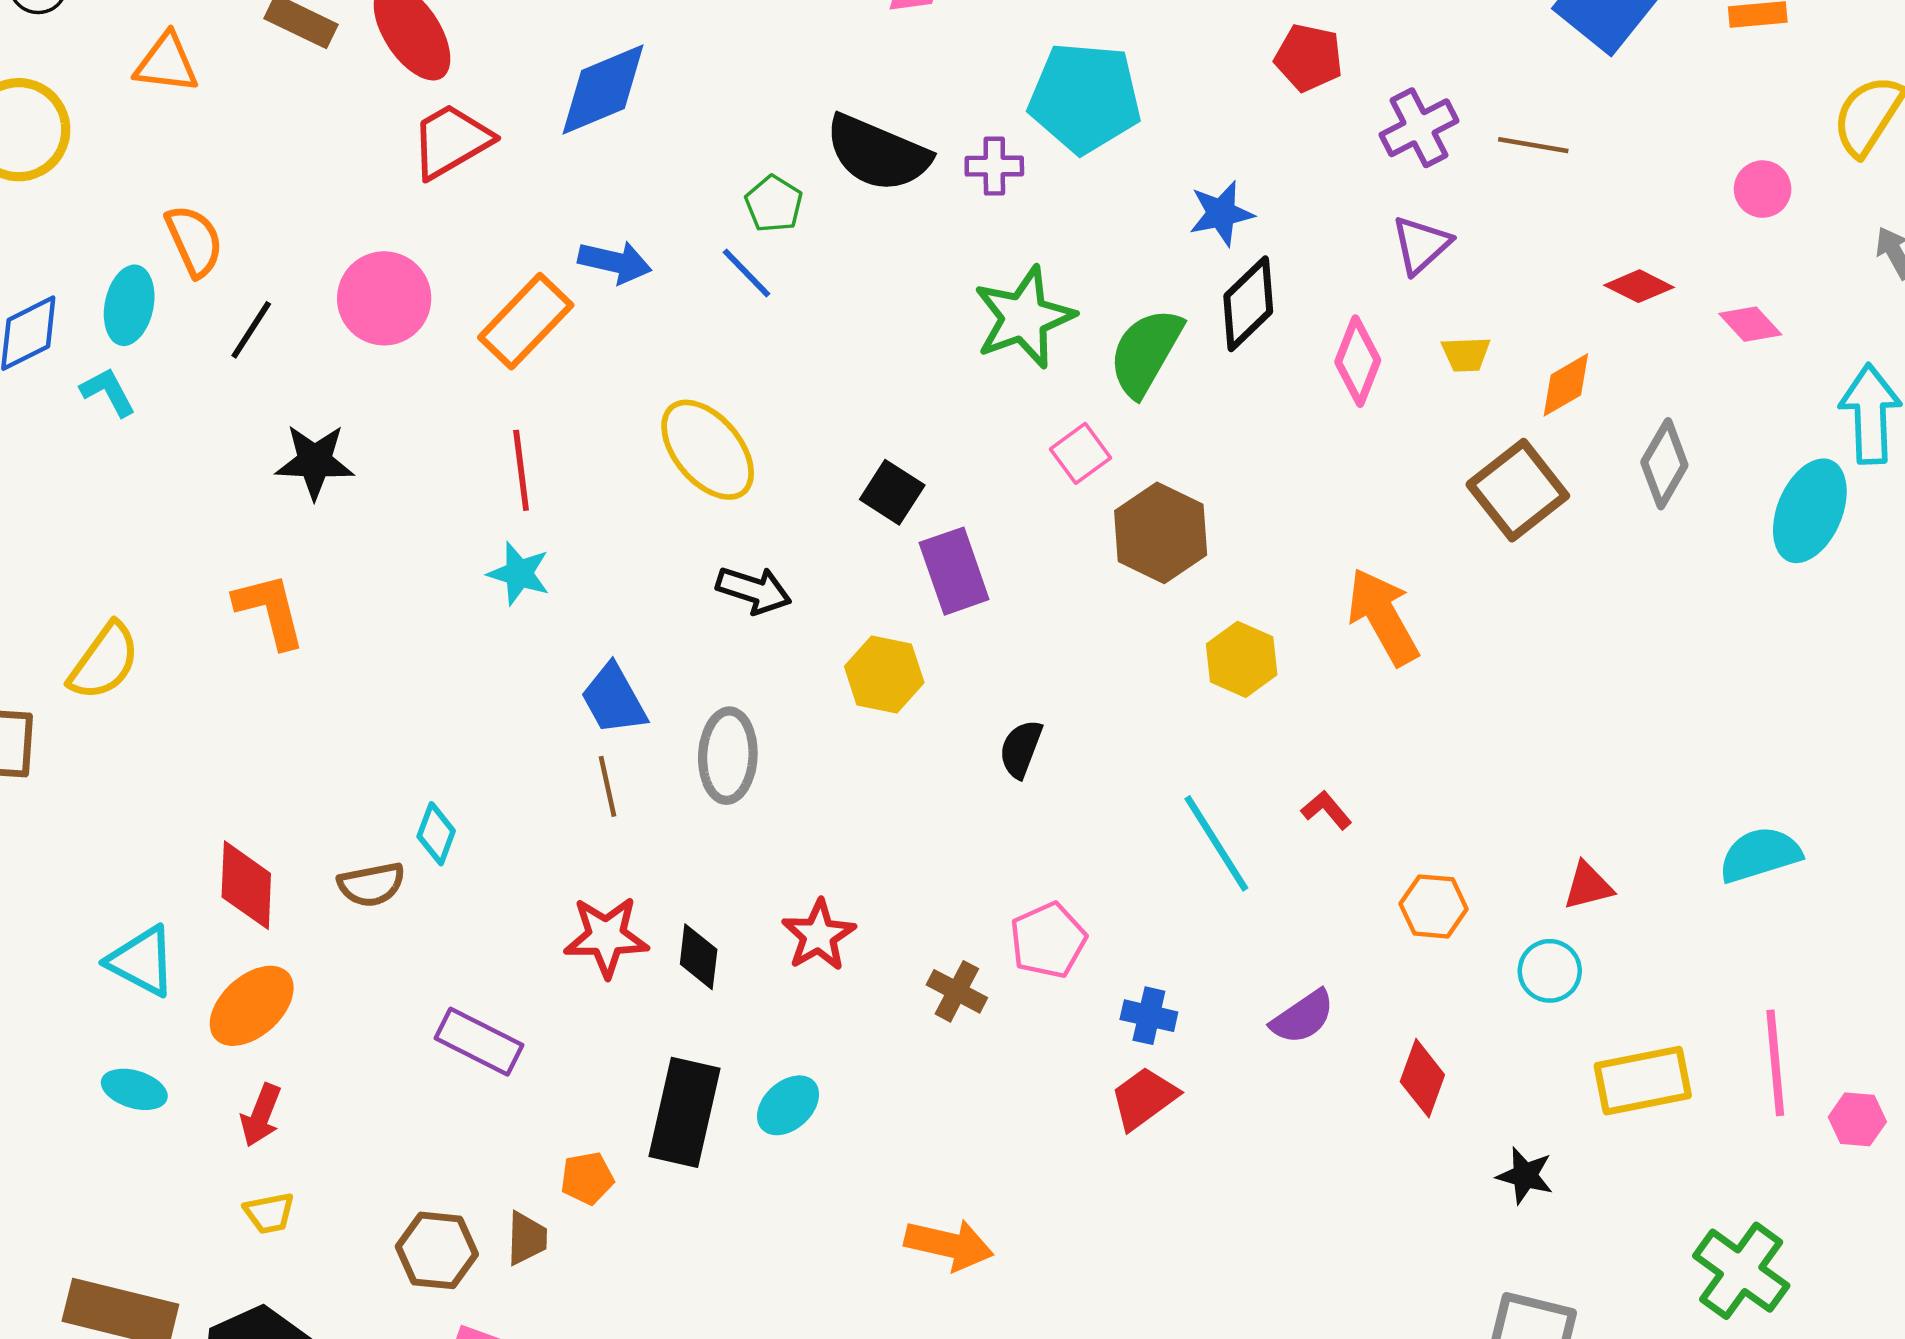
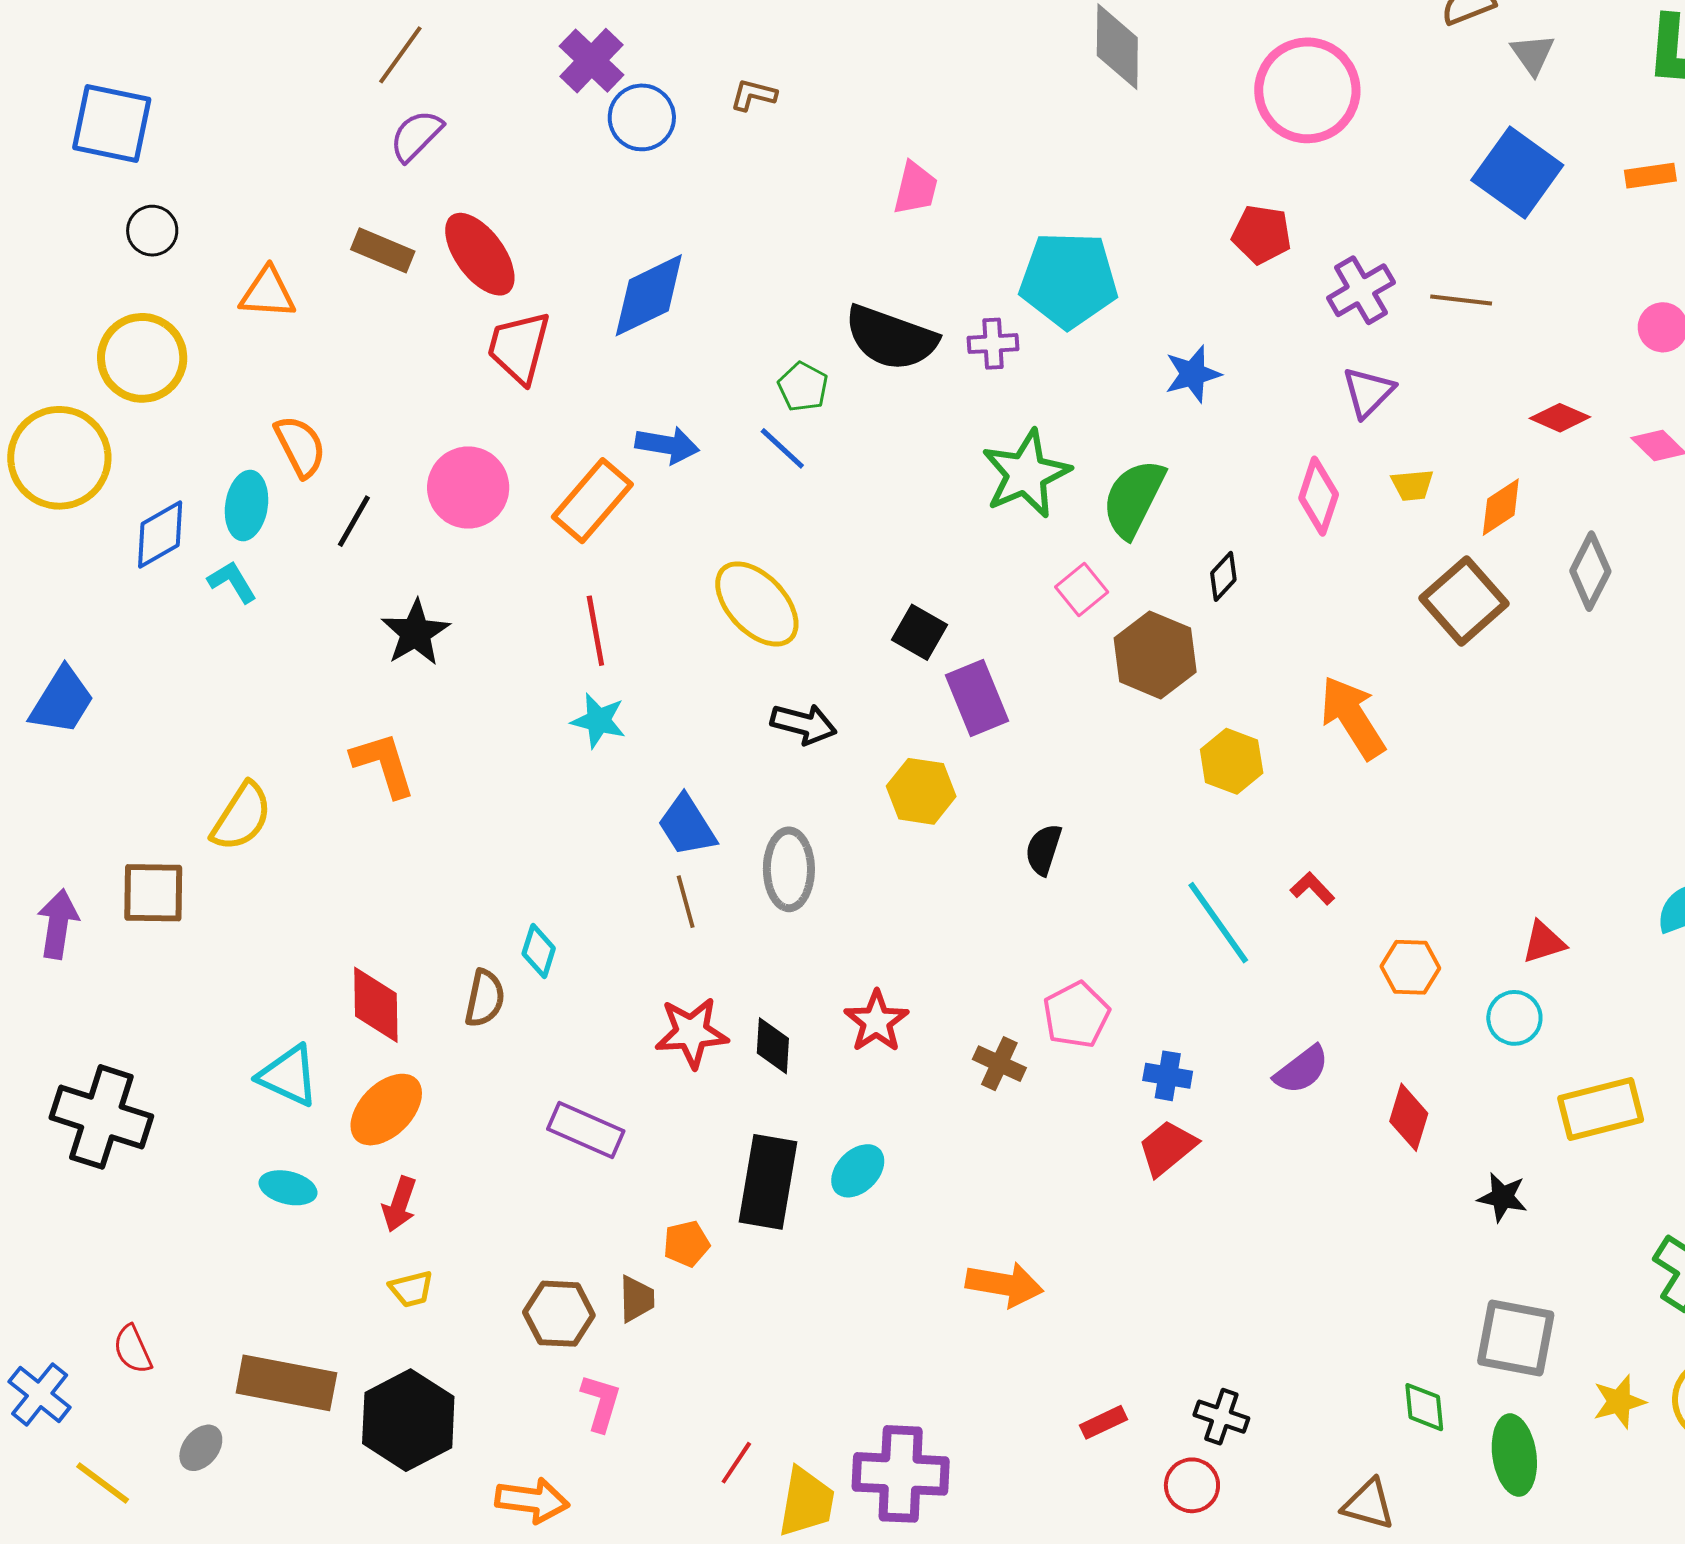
red trapezoid: (451, 141) -> (519, 347), turned -42
black diamond: (1248, 304) -> (1223, 576), moved, size x0.6
black star: (315, 461) -> (415, 633), turned -30
brown semicircle: (371, 884) -> (485, 998), turned -64

